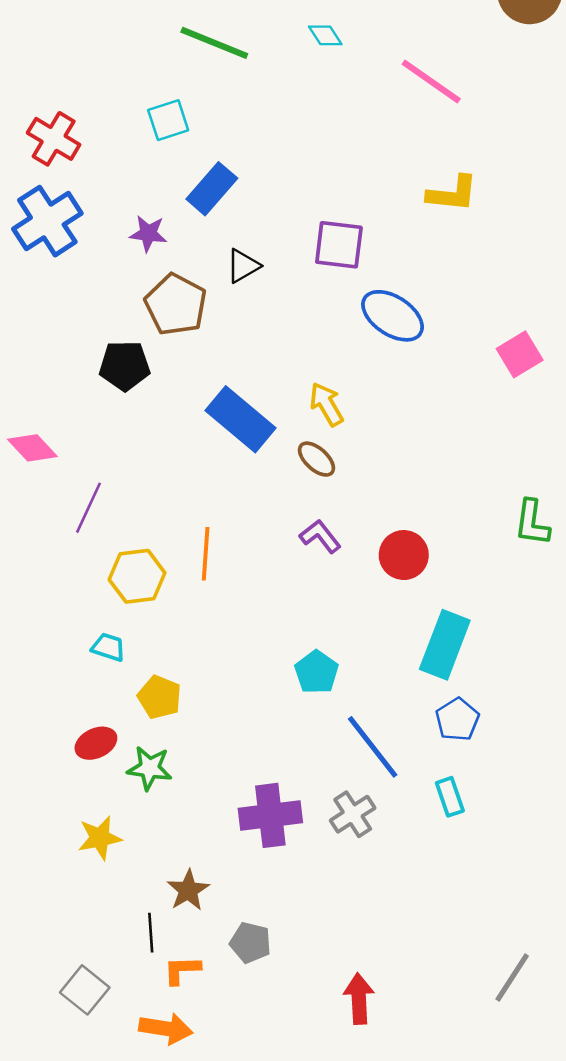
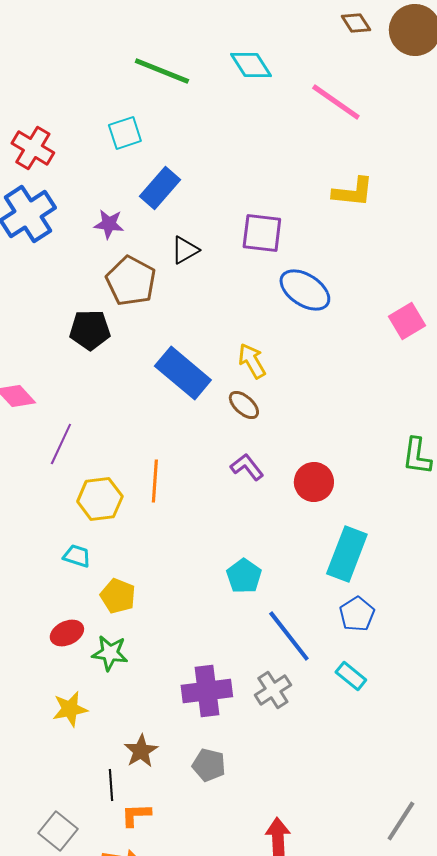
cyan diamond: (325, 35) -> (251, 65), size x1.5
cyan rectangle: (450, 797) -> (351, 676), turned -32
gray pentagon: (250, 943) -> (209, 765), moved

